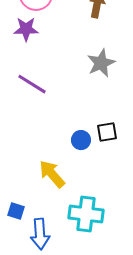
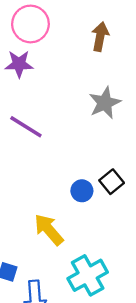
black square: (107, 132) -> (112, 182), turned -30
cyan cross: (86, 214) -> (88, 275), turned -36

